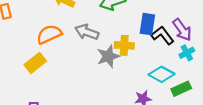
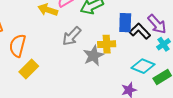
gray arrow: (87, 32) -> (72, 36), turned -60
orange semicircle: (49, 34) -> (18, 46), moved, turned -45

